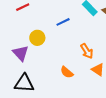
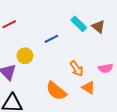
orange semicircle: (67, 72) -> (56, 91), size x1.5

